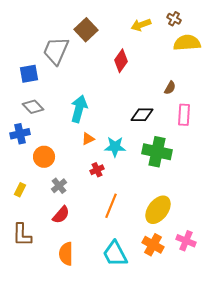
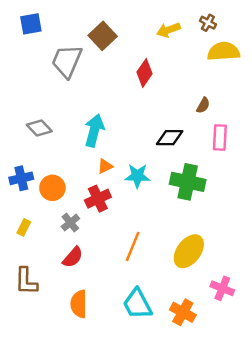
blue square: (29, 74) -> (31, 24), moved
blue cross: (20, 134) -> (21, 178), moved
red cross: (97, 170) -> (98, 199), moved, size x1.5
orange cross: (153, 245) -> (183, 312), moved

